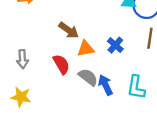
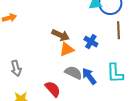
brown arrow: (69, 30) -> (61, 35), moved
red semicircle: (61, 64) -> (53, 89), moved

